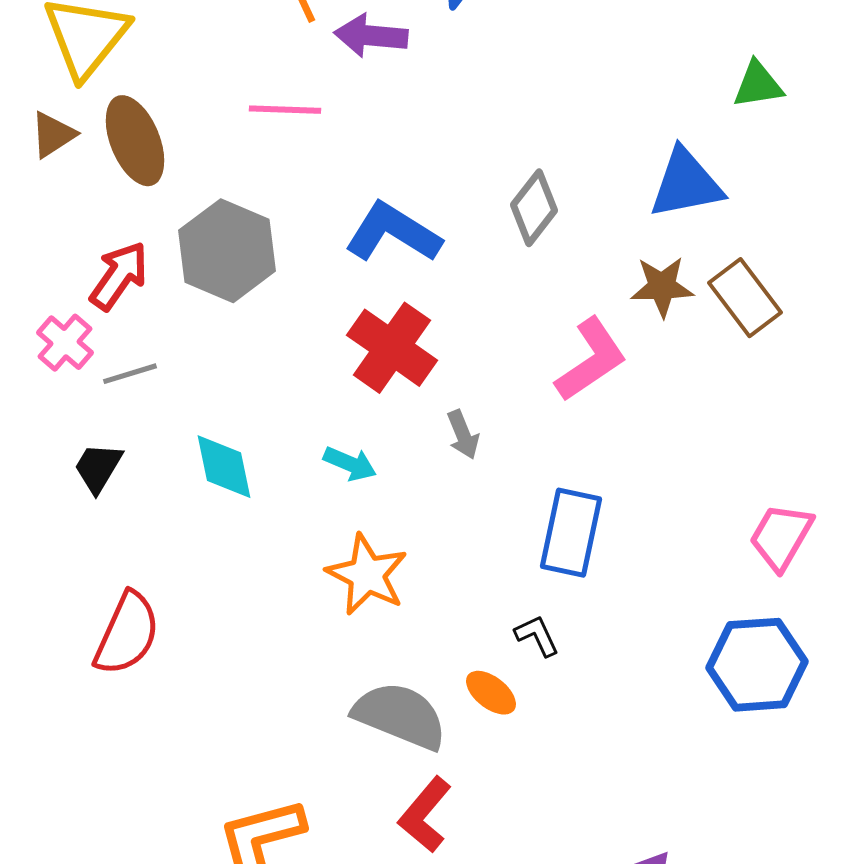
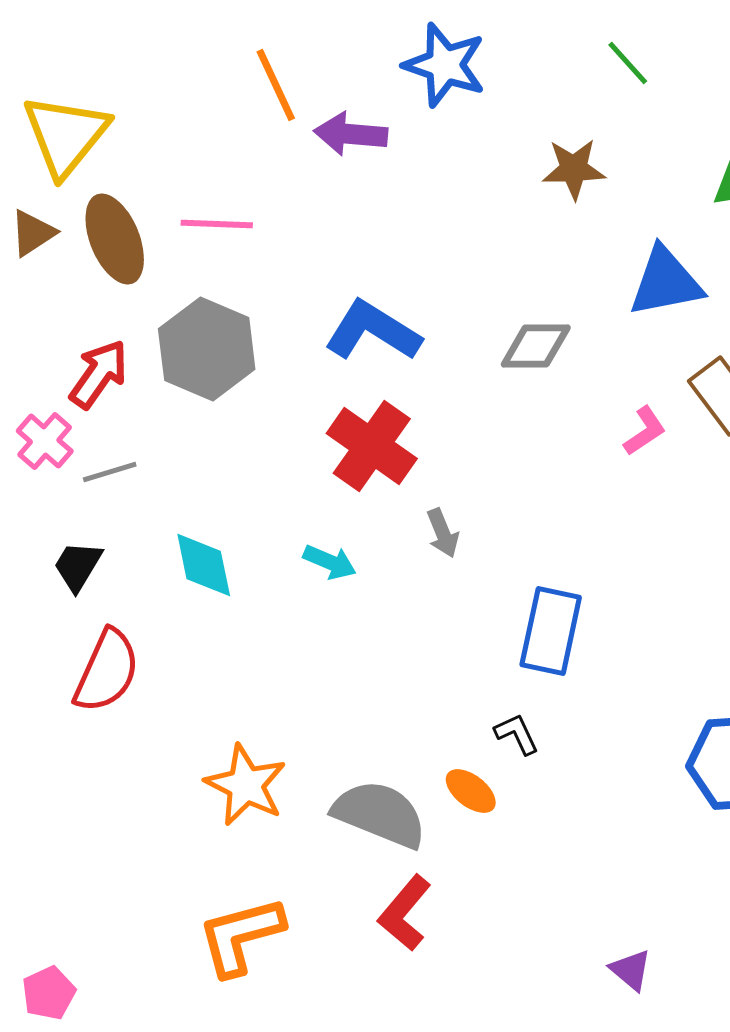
pink line: (285, 110) -> (217, 224), moved
gray diamond: (534, 208) -> (536, 346), moved, turned 52
brown star: (662, 287) -> (574, 169), moved
pink L-shape: (591, 360) -> (645, 431), moved, size x0.6
orange star: (367, 575) -> (246, 785), moved
red semicircle: (127, 634) -> (107, 671), moved

